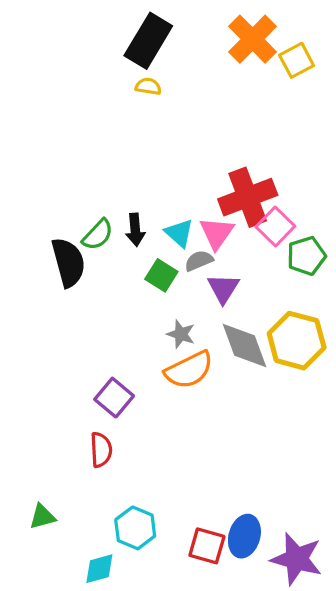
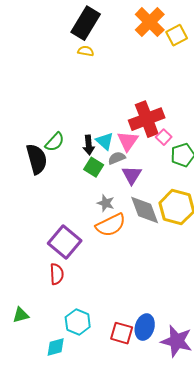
pink square: (275, 227) -> (164, 137), size x0.7
black arrow: (135, 230) -> (89, 145), moved
purple square: (114, 398) -> (65, 242), size x1.4

